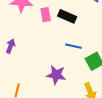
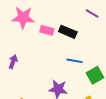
pink rectangle: (46, 15) -> (47, 30), turned -64

